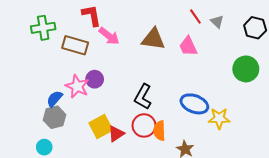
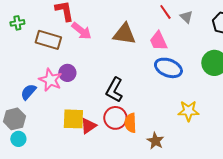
green cross: (43, 28) -> (17, 23), size x0.6
blue ellipse: (194, 104) -> (168, 68), moved
gray hexagon: (55, 117) -> (14, 119), moved
yellow square: (101, 127) -> (73, 119), turned 30

